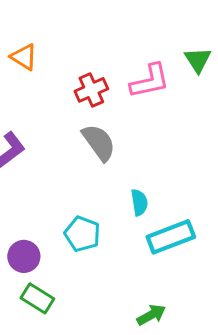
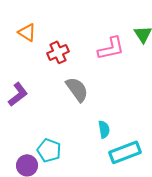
red cross: (91, 90) -> (58, 52), moved
cyan pentagon: (82, 234) -> (49, 150), moved

